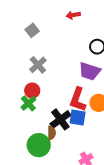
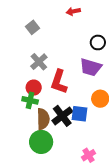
red L-shape: (78, 100) -> (59, 82), moved
green cross: (28, 103) -> (30, 100), turned -35
brown semicircle: (52, 133) -> (43, 119), moved, size x1.5

